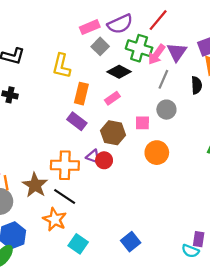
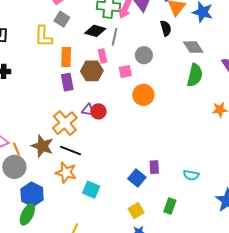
gray square: (100, 46) -> (62, 19), moved
gray line: (163, 79) -> (114, 37), moved
pink rectangle: (112, 98) -> (102, 56), moved, turned -56
purple rectangle: (77, 121) -> (67, 82), turned 54
brown hexagon: (113, 133) -> (92, 71), moved
orange cross: (65, 165) -> (65, 123), turned -30
purple rectangle: (199, 239) -> (154, 167), moved

